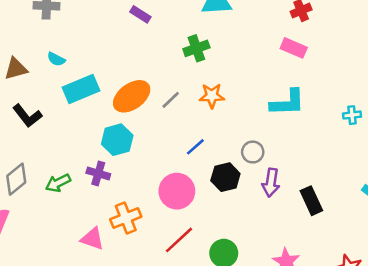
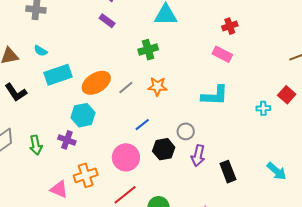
green arrow: (58, 183) -> (36, 145), turned -78

